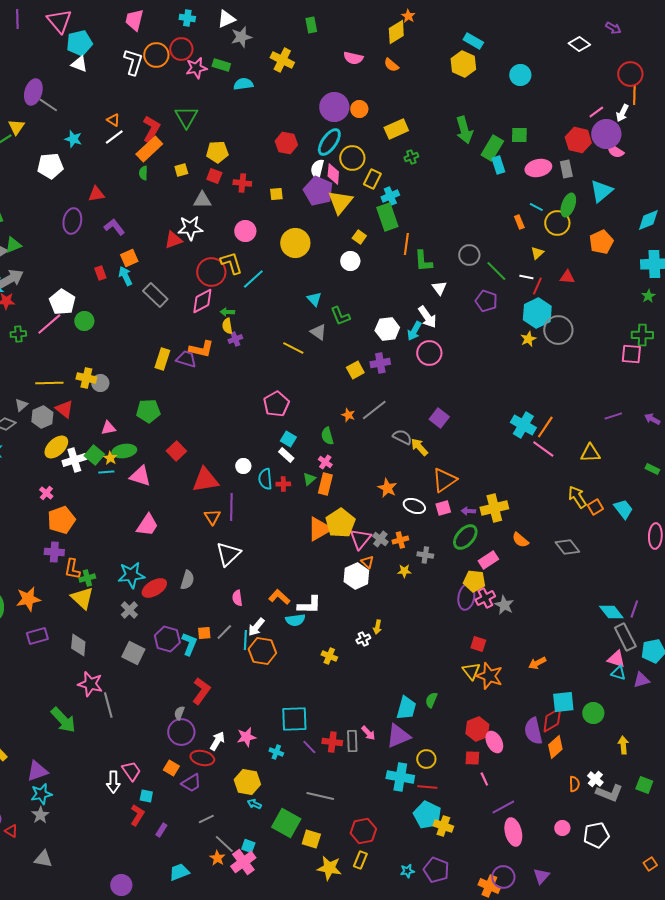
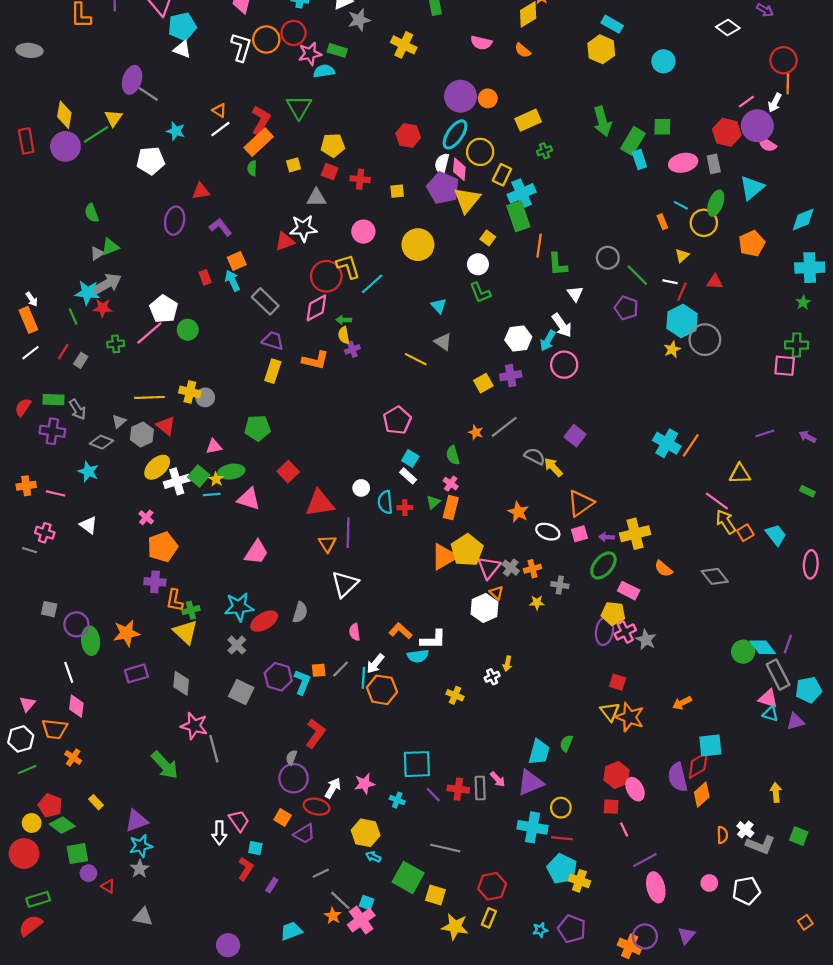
cyan semicircle: (243, 84) -> (324, 71), moved
cyan cross: (390, 196) -> (522, 193), size x1.4
green L-shape: (340, 316) -> (480, 293), moved
purple trapezoid: (186, 359) -> (273, 341), moved
pink line: (543, 449) -> (717, 501), moved
pink rectangle: (488, 560) -> (629, 591), turned 60
green circle: (593, 713) -> (743, 652), moved

